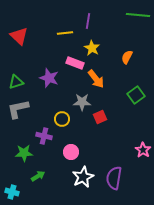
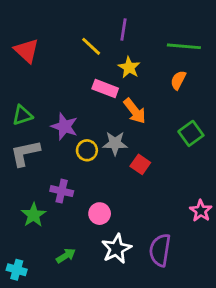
green line: (138, 15) -> (184, 46), moved
yellow line: (65, 33) -> (91, 46), turned 49
purple star: (49, 78) -> (64, 126), moved
red square: (100, 117) -> (140, 164), turned -32
yellow circle: (62, 119) -> (87, 150), moved
green star: (24, 153) -> (34, 215), turned -30
green arrow: (38, 176) -> (66, 256), moved

